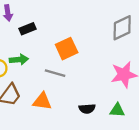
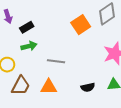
orange square: (67, 49) -> (81, 25), moved
green arrow: (19, 60) -> (29, 46), moved

